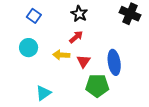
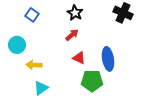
cyan circle: (29, 48) -> (17, 45), moved
yellow arrow: (61, 55) -> (34, 65), moved
red triangle: (83, 61) -> (79, 58), turned -40

